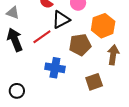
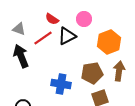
red line: (42, 37) -> (43, 38), moved
brown pentagon: (80, 45) -> (92, 73), moved

